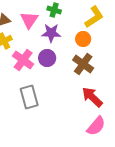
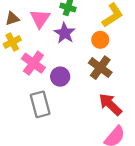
purple star: (51, 33) -> (65, 33), turned 30
purple circle: (47, 58) -> (60, 77), moved

